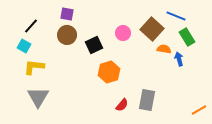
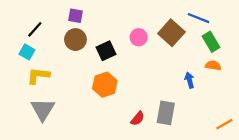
orange semicircle: (164, 49) -> (213, 65), moved
blue arrow: (179, 59) -> (189, 80), moved
orange hexagon: (109, 72) -> (105, 85), moved

